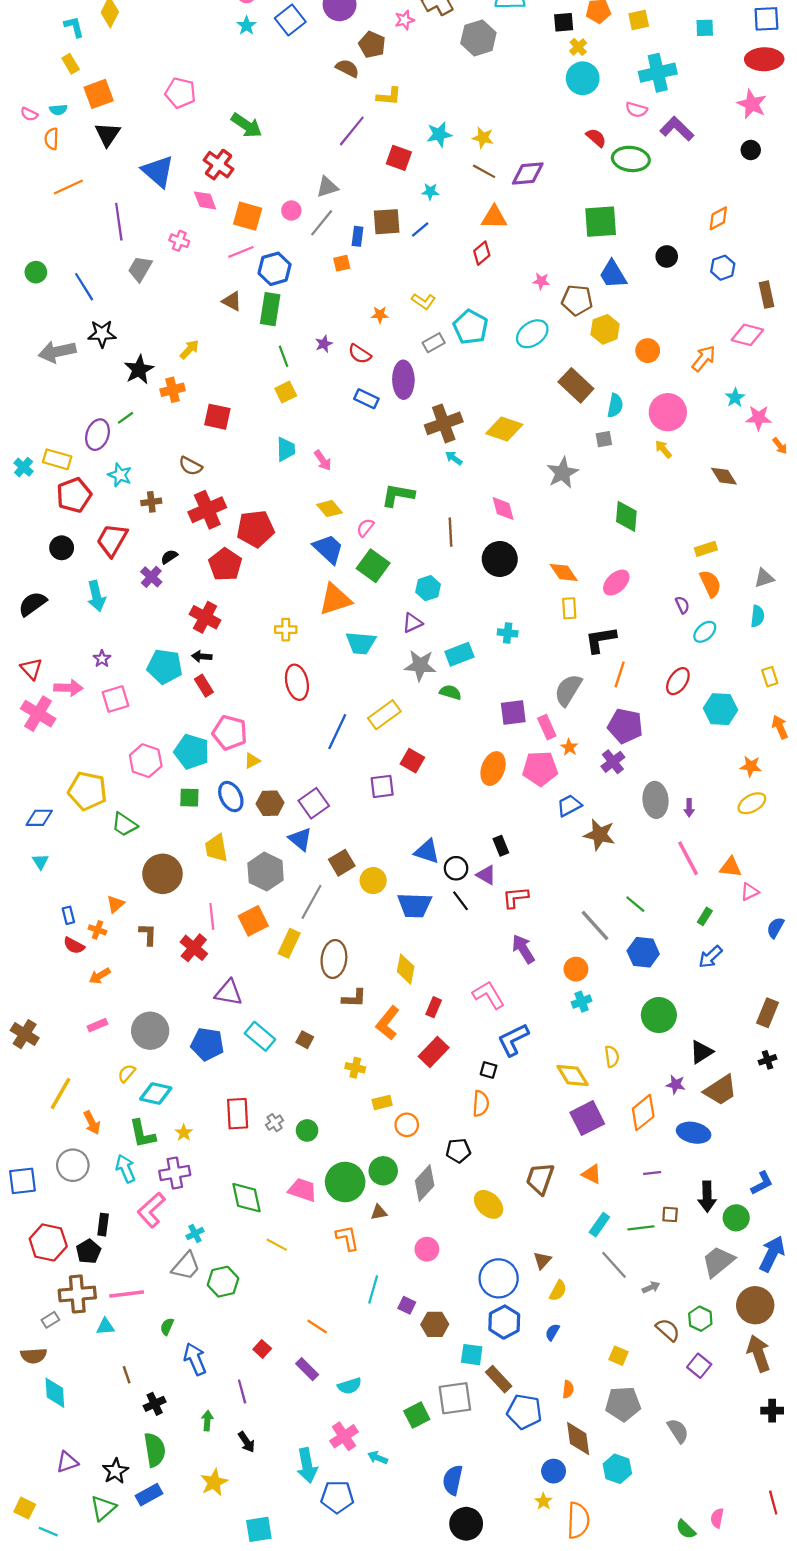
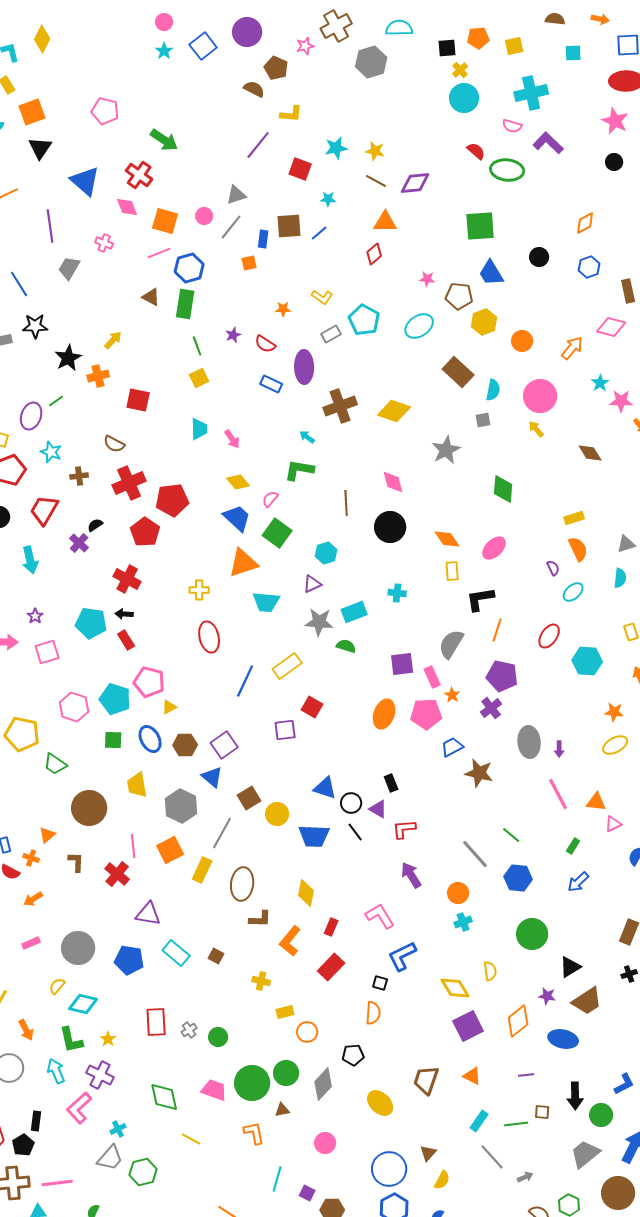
cyan arrow: (454, 458) -> (307, 437), moved
purple cross: (175, 1173) -> (100, 1075), turned 36

